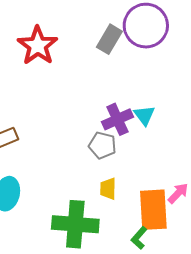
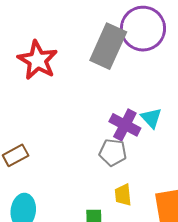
gray rectangle: (109, 39) -> (108, 46), size x1.5
purple cross: (117, 119) -> (125, 125), turned -32

